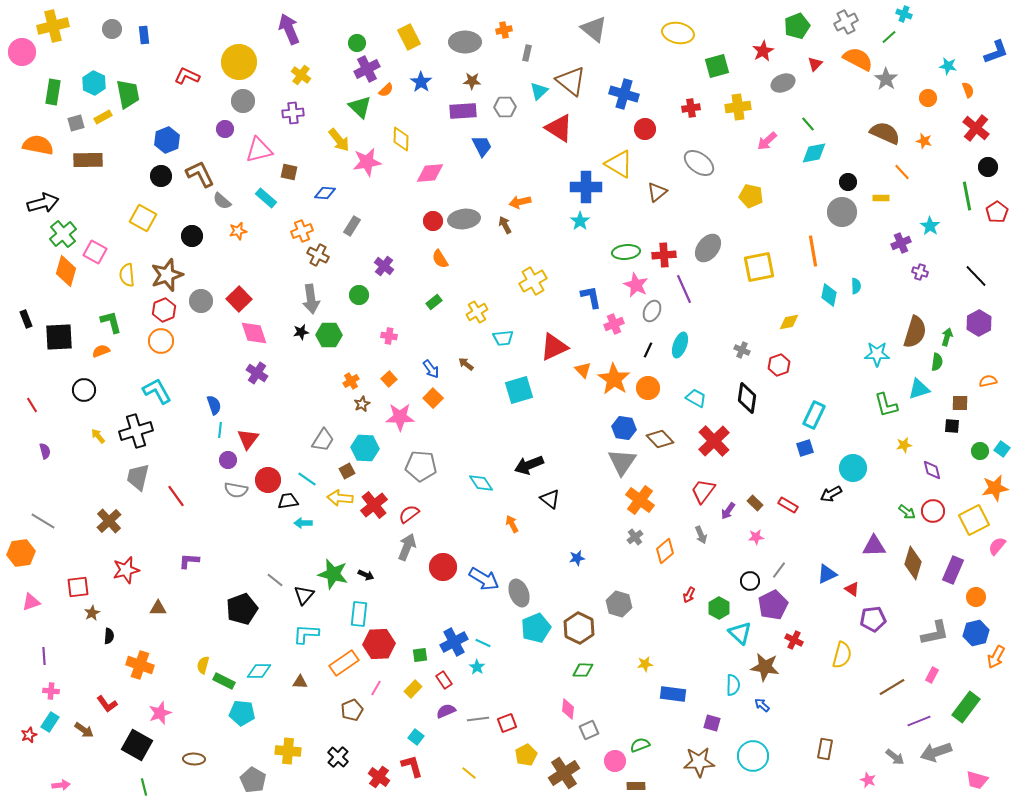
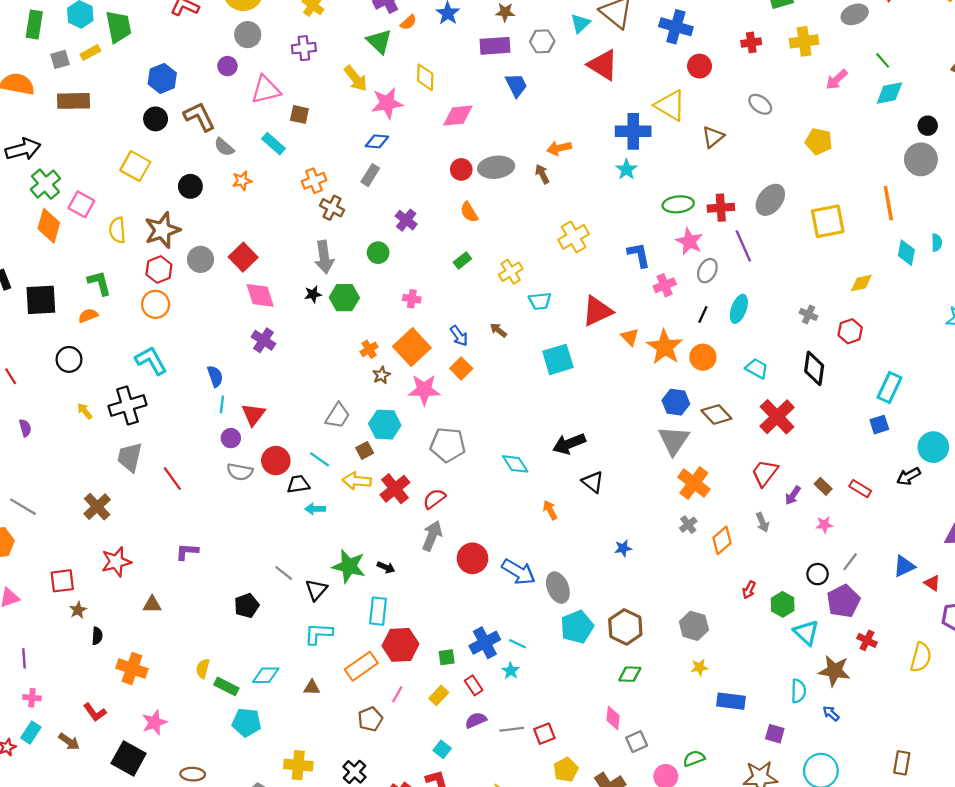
gray ellipse: (699, 163) -> (760, 104), size x0.7
blue diamond: (325, 193) -> (377, 141), moved
orange square: (389, 379) -> (412, 347), size x2.0
gray hexagon: (619, 604) -> (694, 626), moved
black pentagon: (242, 609) -> (247, 606), size x0.7

